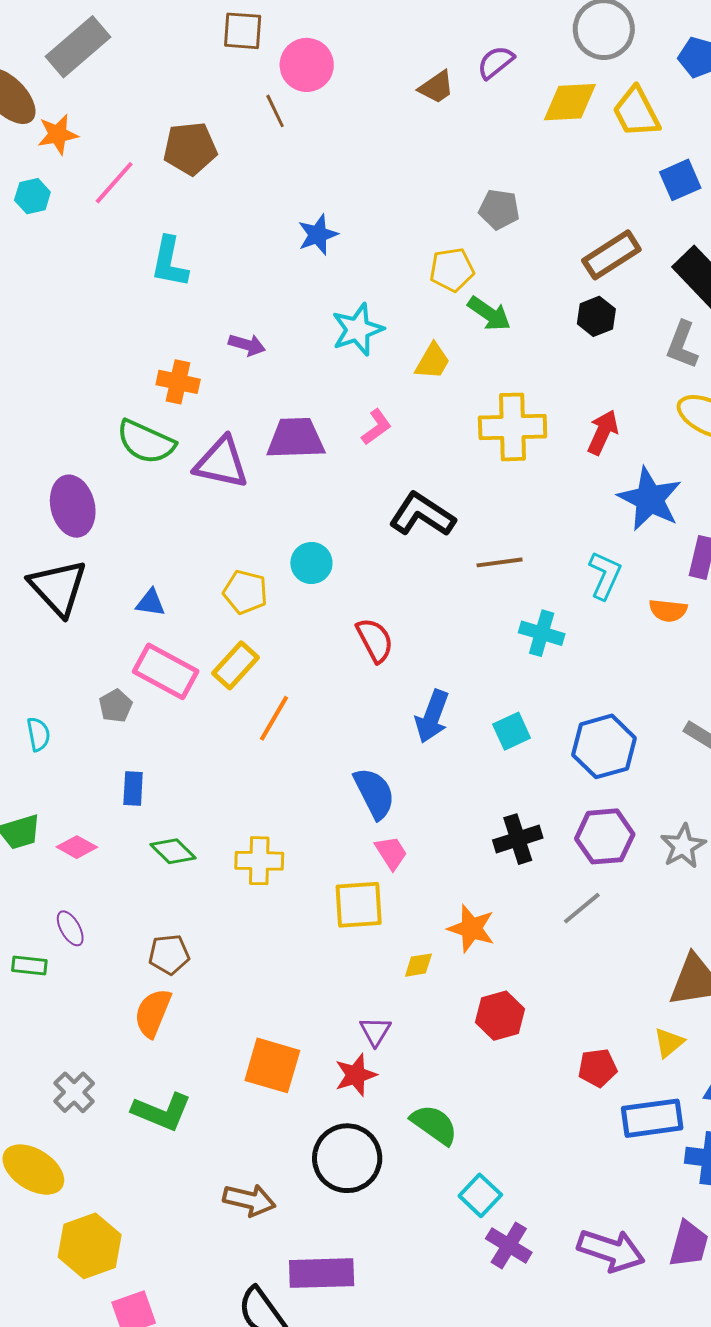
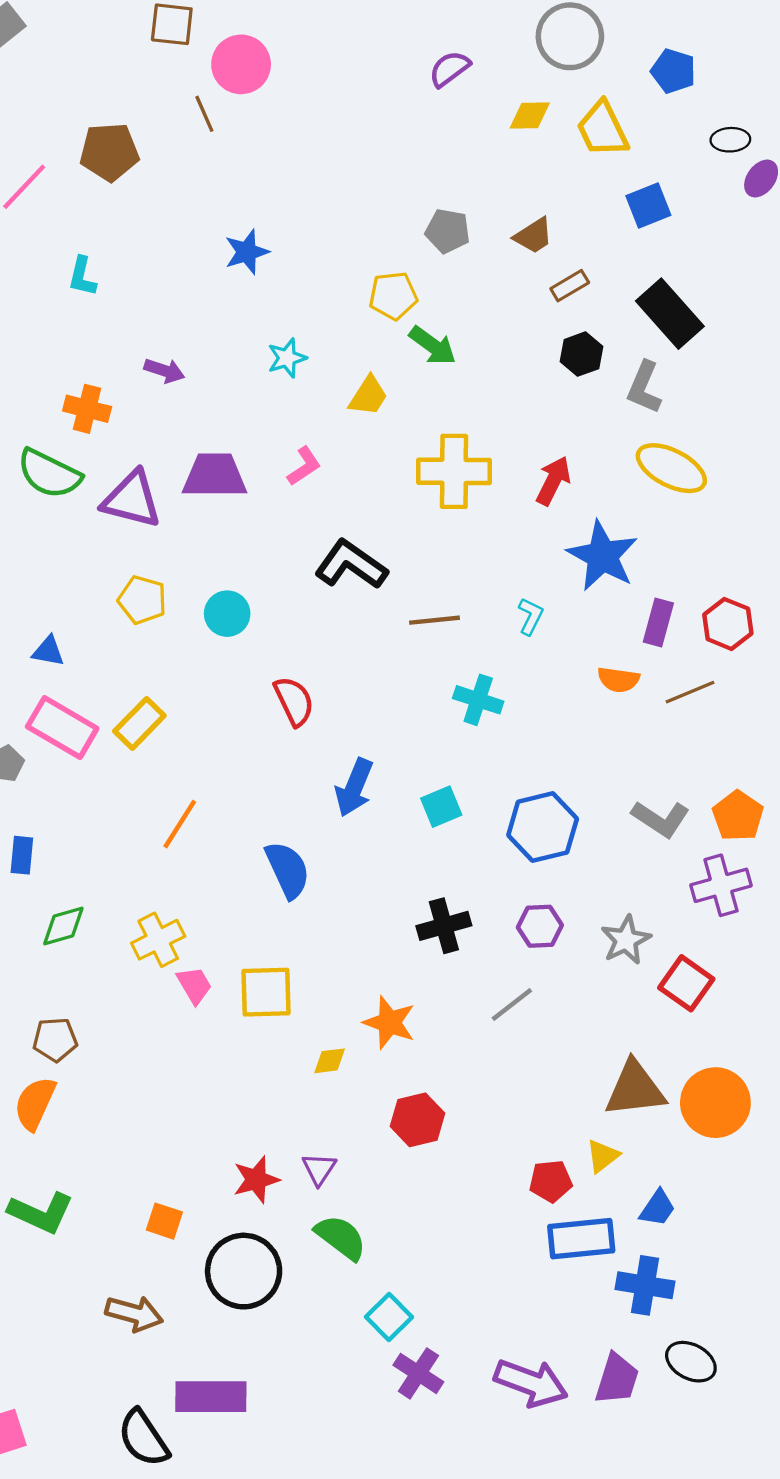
brown trapezoid: (436, 87) -> (534, 236), moved
yellow diamond: (570, 102) -> (530, 116), size x0.7
brown rectangle: (611, 255) -> (570, 286), size x0.6
cyan L-shape: (169, 262) -> (82, 276), size x0.7
black hexagon: (596, 316) -> (581, 354), moved
cyan star: (358, 330) -> (287, 358), size x0.7
cyan L-shape: (605, 575) -> (530, 616), moved, size x0.7
yellow pentagon: (245, 592) -> (142, 600), moved
orange line: (274, 718) -> (180, 824), moved
purple hexagon: (605, 836) -> (540, 926), size x0.7
green diamond: (173, 851) -> (63, 926), turned -63
pink trapezoid: (391, 853) -> (194, 985), moved
yellow cross: (259, 861) -> (158, 940), turned -30
purple triangle: (375, 1031) -> (319, 1169), moved
orange square: (272, 1065) -> (164, 1221), moved, size x0.6
red pentagon: (598, 1068) -> (551, 1181), moved

